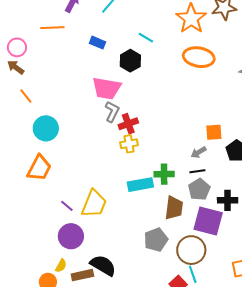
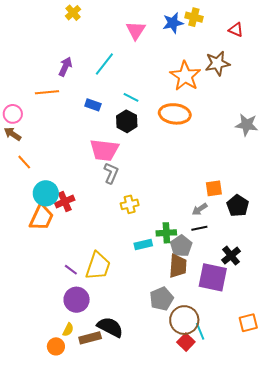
cyan line: (146, 38) -> (131, 97), moved
orange ellipse: (199, 57) -> (175, 114), moved
red cross: (128, 124) -> (65, 202), moved
orange trapezoid: (39, 168) -> (42, 217), moved
cyan rectangle: (140, 185) -> (143, 245), size x0.7
gray pentagon: (199, 189) -> (181, 246), moved
black cross: (228, 200) -> (231, 256), turned -36
brown circle: (191, 250) -> (184, 320), moved

